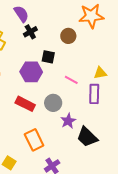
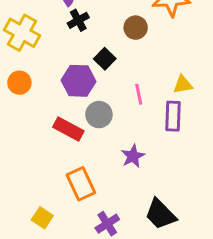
black square: (48, 57) -> (105, 59), turned 32
pink line: (71, 80) -> (139, 94), turned 48
gray circle: (53, 103) -> (99, 115), moved
black trapezoid: (87, 137) -> (160, 214), moved

